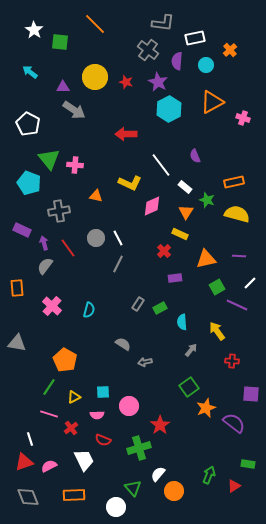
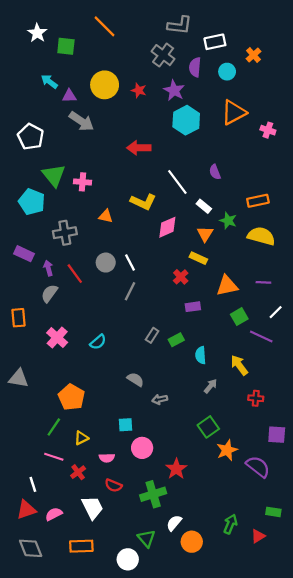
cyan arrow: (30, 72) -> (49, 82), moved
cyan semicircle: (89, 310) -> (98, 342), turned 35
cyan square: (103, 392) -> (126, 425), moved

